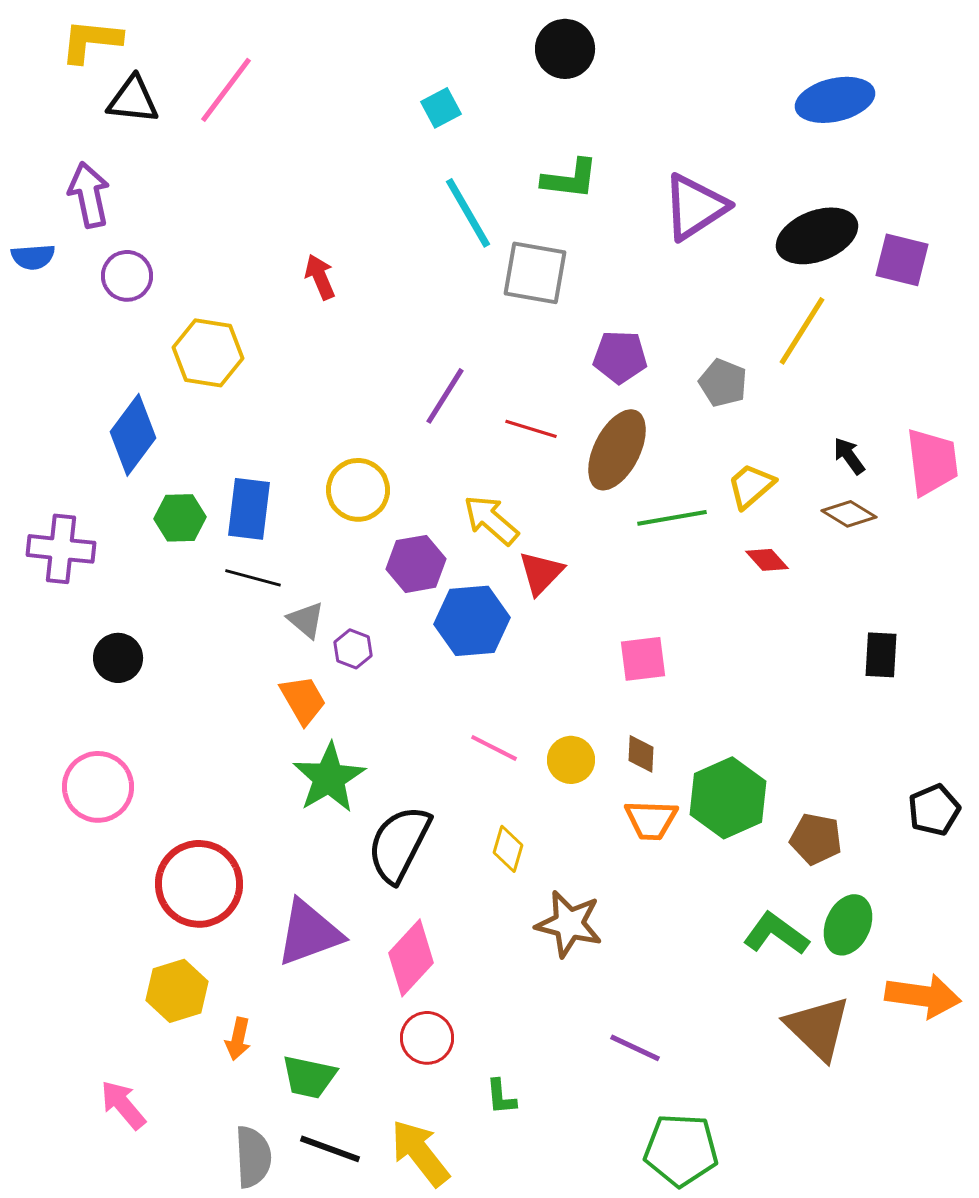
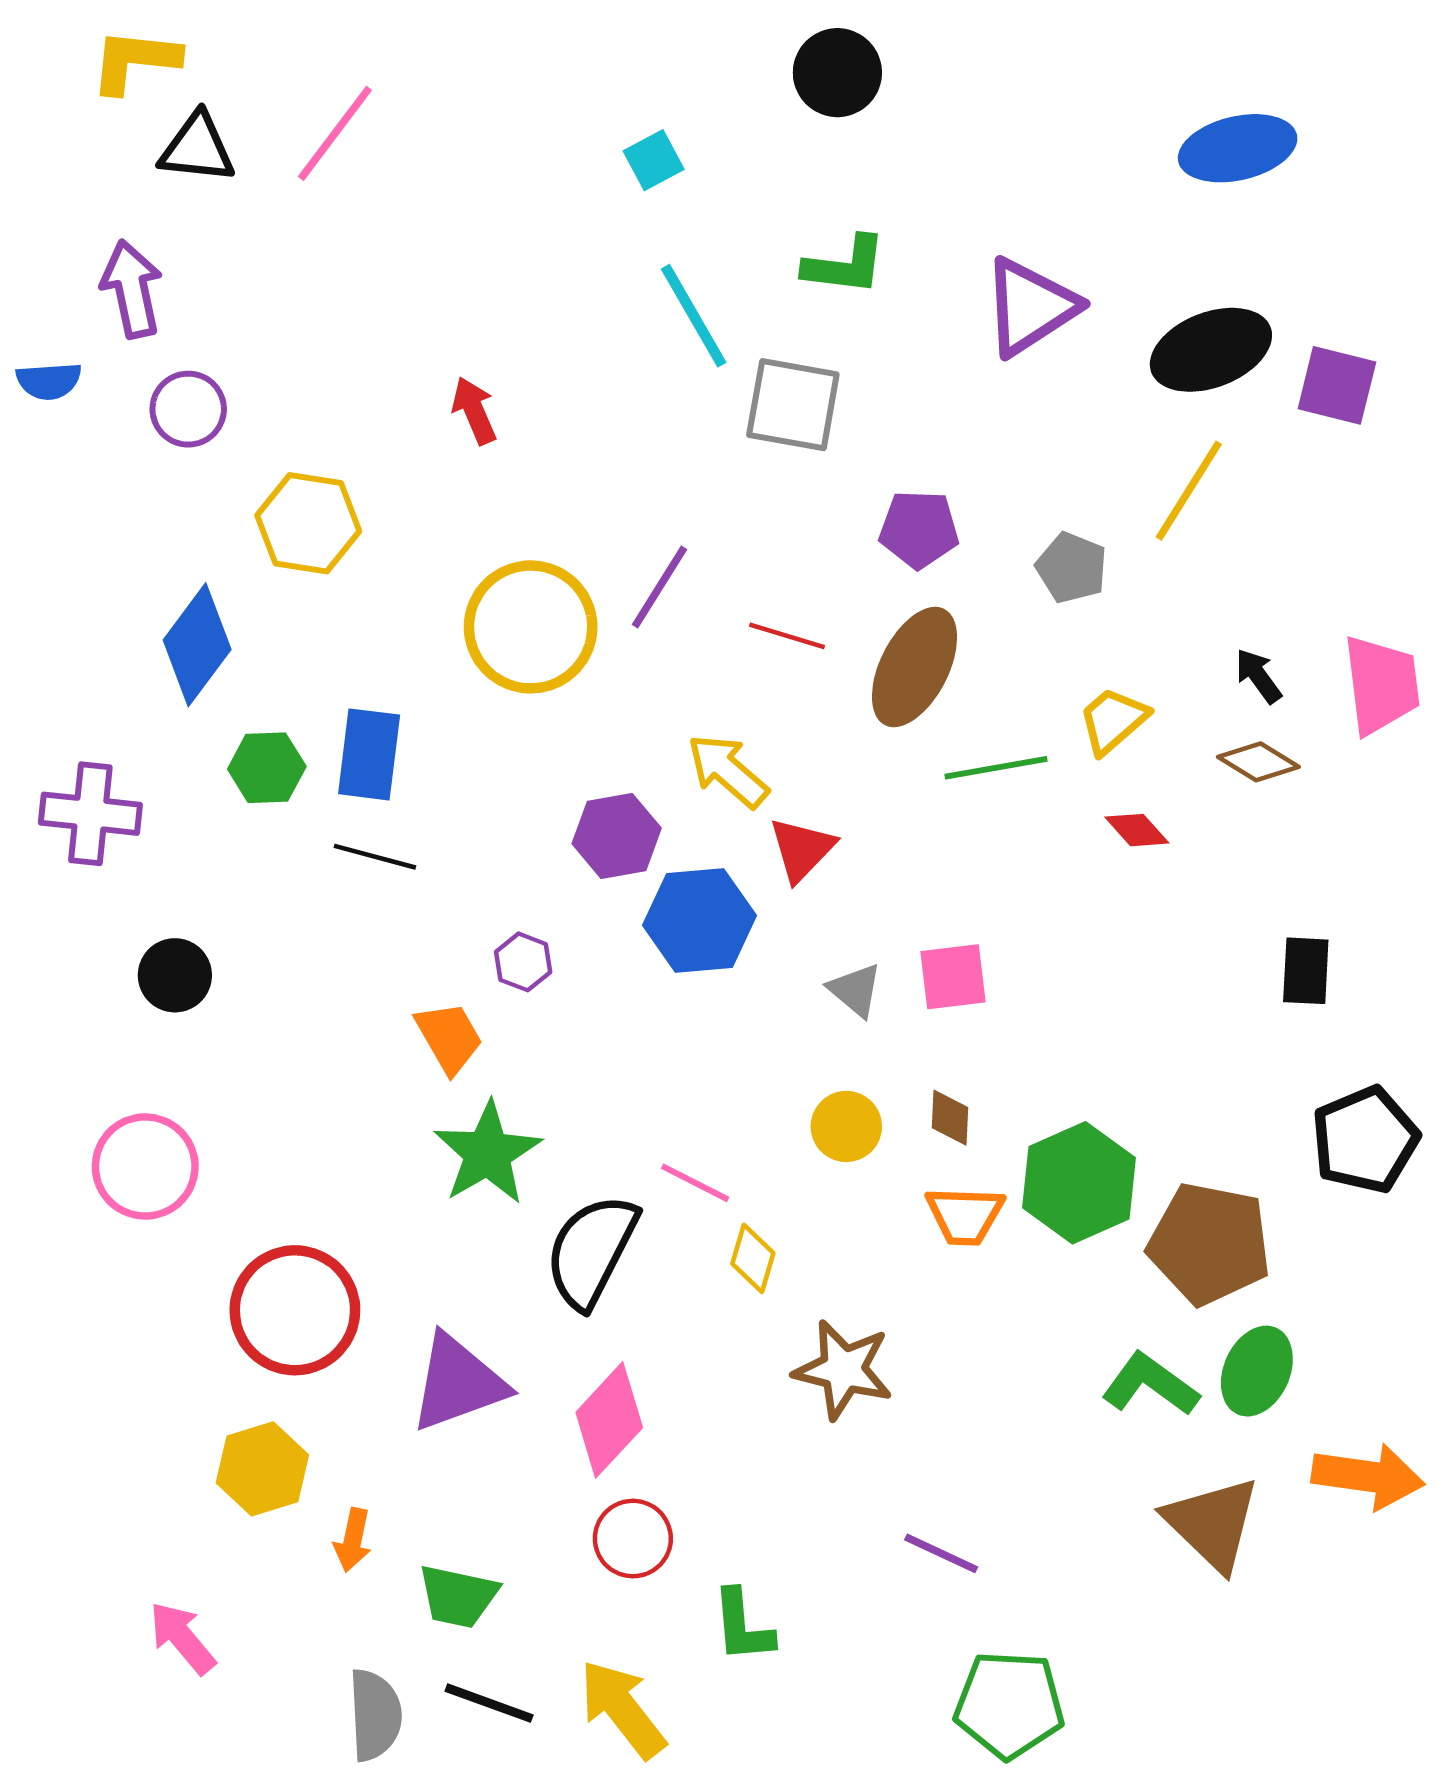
yellow circle: (358, 490) -> (531, 627), moved, size x1.4
gray triangle: (306, 620) -> (855, 990), moved
pink line: (494, 748) -> (695, 1183), moved
black pentagon: (934, 810) -> (1365, 1140), moved, size x1.4
brown pentagon: (816, 839) -> (1209, 1244), size x1.6
green L-shape: (501, 1097) -> (743, 1626), size x1.4

